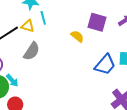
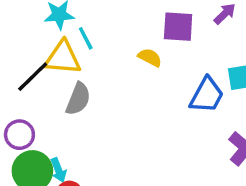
yellow triangle: (28, 26) -> (63, 58), size x1.6
cyan arrow: (12, 80) -> (58, 170), moved, turned 32

